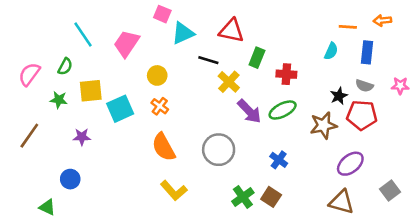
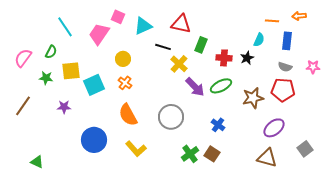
pink square: (162, 14) -> (118, 17), moved
black star: (339, 96) -> (247, 58), moved
blue circle: (70, 179) -> (94, 140), moved, size x1.6

